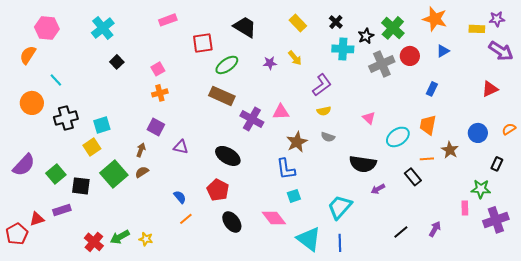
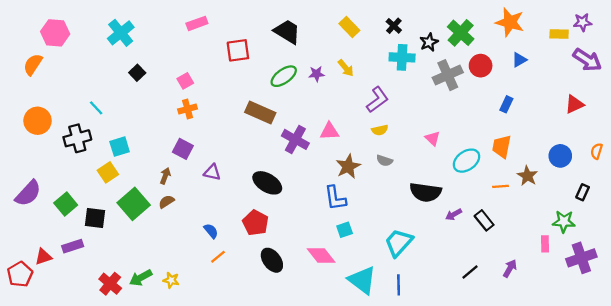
green ellipse: (227, 65) -> (284, 76), moved
cyan line: (56, 80) -> (96, 108), moved
orange semicircle: (509, 129) -> (597, 151), turned -40
black rectangle: (413, 177) -> (484, 220), moved
purple arrow: (378, 189) -> (454, 215), moved

